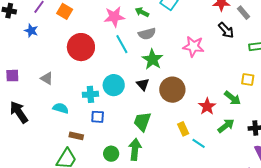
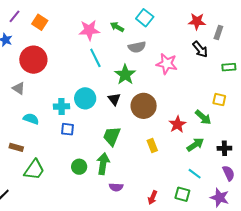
gray rectangle: (243, 13) -> (218, 32), turned 56
gray semicircle: (147, 34) -> (137, 47), moved
red circle: (81, 47) -> (33, 60), moved
brown rectangle: (76, 136) -> (16, 147), moved
cyan line: (199, 143) -> (195, 174), moved

